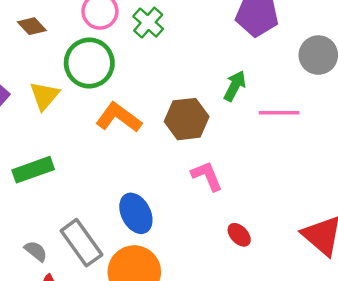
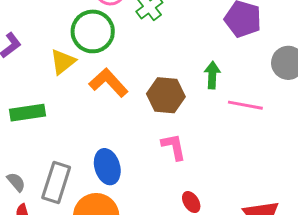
green arrow: (235, 86) -> (212, 75), turned -36
yellow triangle: (45, 96) -> (63, 62), moved
gray rectangle: (81, 243) -> (56, 182), turned 42

